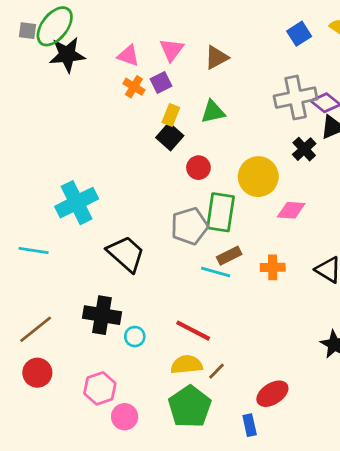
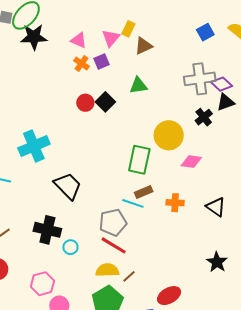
yellow rectangle: (171, 115) -> (128, 29), moved
red circle: (198, 168) -> (85, 103), moved
gray pentagon: (189, 226) -> (113, 222), moved

